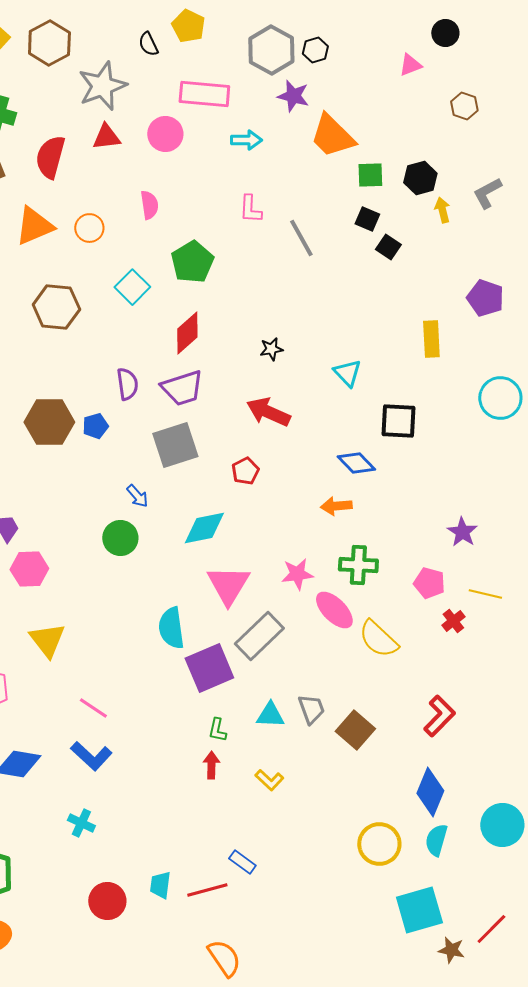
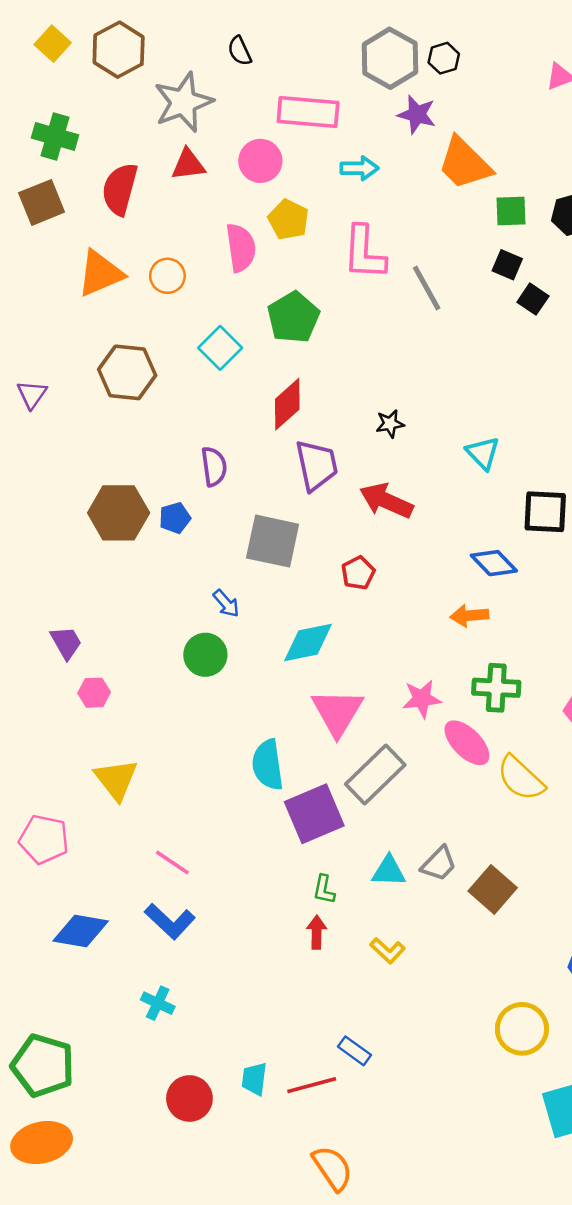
yellow pentagon: (188, 26) -> (288, 220), moved
pink semicircle: (149, 205) -> (241, 248), size x1.4
pink L-shape: (250, 209) -> (364, 253), size x1.6
purple trapezoid: (182, 388) -> (317, 465), moved, turned -84
gray square: (175, 445) -> (273, 541), turned 30
pink hexagon: (29, 569) -> (94, 693), size x0.7
gray trapezoid: (311, 709) -> (439, 864), turned 64

